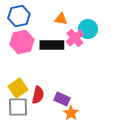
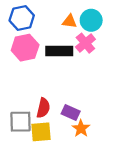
cyan circle: (88, 29) -> (91, 20), moved
yellow square: (18, 88) -> (41, 132), moved, turned 30

